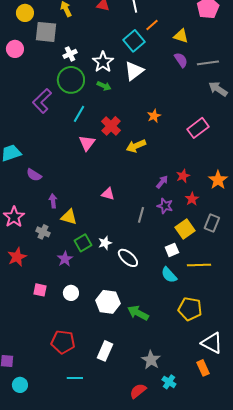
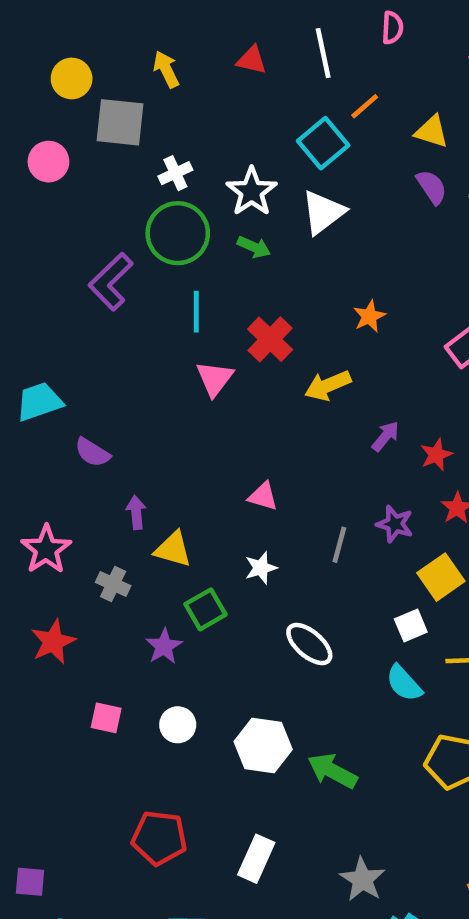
cyan line: (79, 114) -> (196, 312), turned -30
purple arrow: (162, 182) -> (385, 436), moved
white star: (105, 243) -> (261, 568), moved

